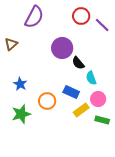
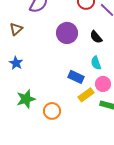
black semicircle: (78, 63) -> (96, 37), moved
blue star: (20, 84) -> (16, 63), moved
orange circle: (47, 101) -> (52, 111), moved

